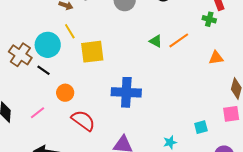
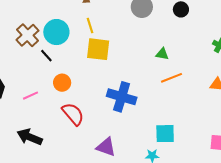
yellow line: (70, 31) -> (90, 26), moved
orange line: (179, 40) -> (171, 78), moved
green triangle: (156, 41) -> (162, 54), turned -32
cyan square: (201, 127) -> (165, 134), moved, size x1.5

